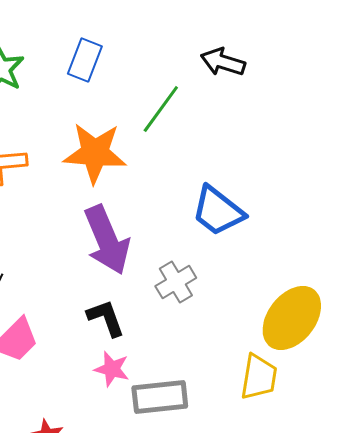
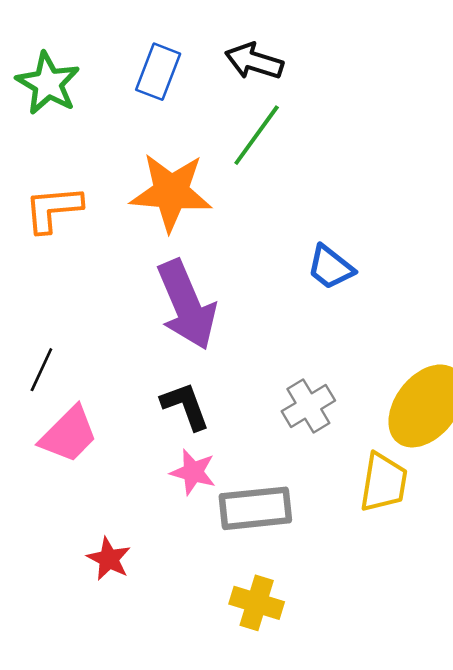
black arrow: (223, 62) -> (254, 61), moved
blue trapezoid: (218, 211) -> (330, 267), size x0.7
gray cross: (176, 282) -> (308, 406), moved

